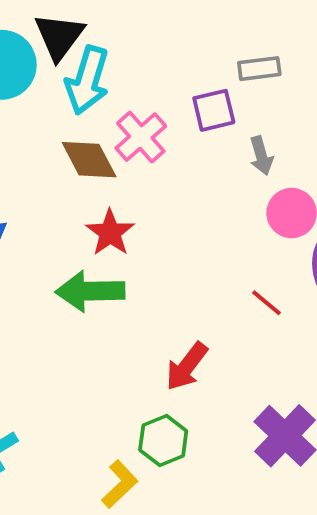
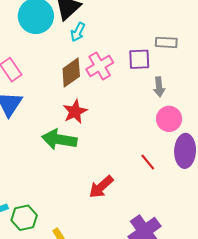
cyan arrow: (87, 80) -> (78, 32), size x0.6
brown diamond: (89, 160) -> (71, 72), turned 72
green hexagon: (163, 441) -> (24, 218), moved

